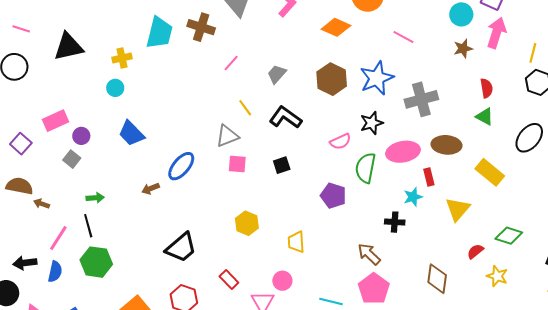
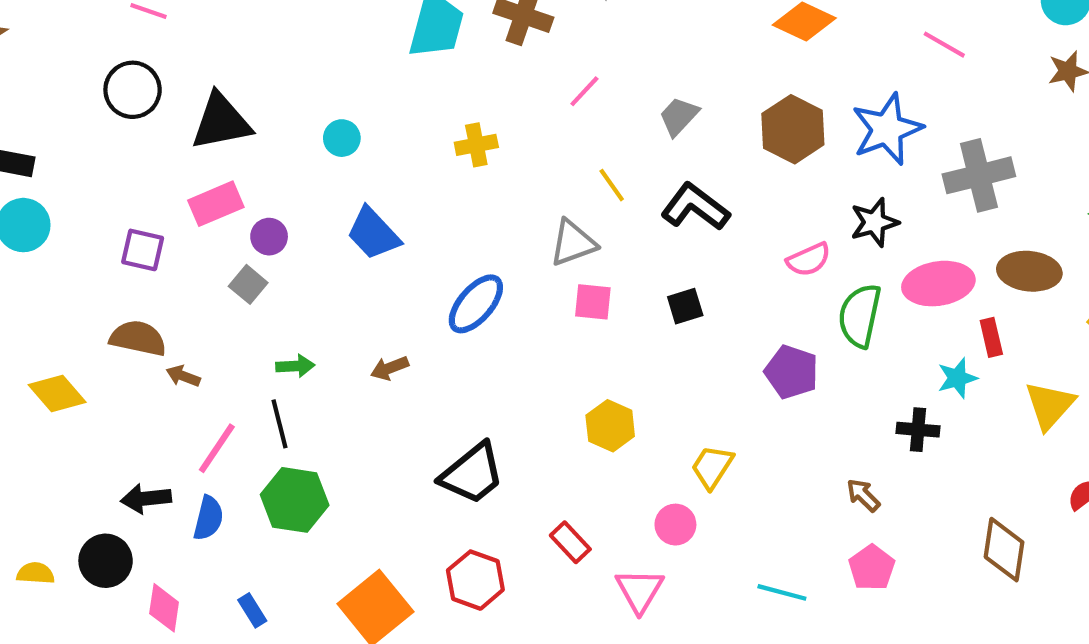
black triangle: (68, 47) -> (221, 122), moved
yellow cross: (122, 58) -> (476, 145), moved
purple square: (21, 144) -> (143, 250), turned -30
brown arrow: (151, 189) -> (390, 368), moved
yellow trapezoid: (296, 242) -> (712, 467), turned 35
brown arrow: (369, 254) -> (863, 495), size x0.7
pink circle: (282, 281) -> (675, 525), moved
pink pentagon: (374, 289) -> (872, 568), size x0.7

